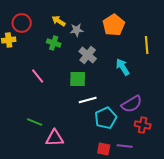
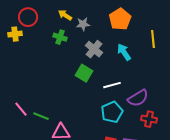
cyan arrow: (123, 67) -> (124, 52), moved
pink line: (38, 76) -> (21, 109), moved
green square: (78, 79) -> (84, 73), turned 30
white line: (88, 100) -> (112, 85), moved

